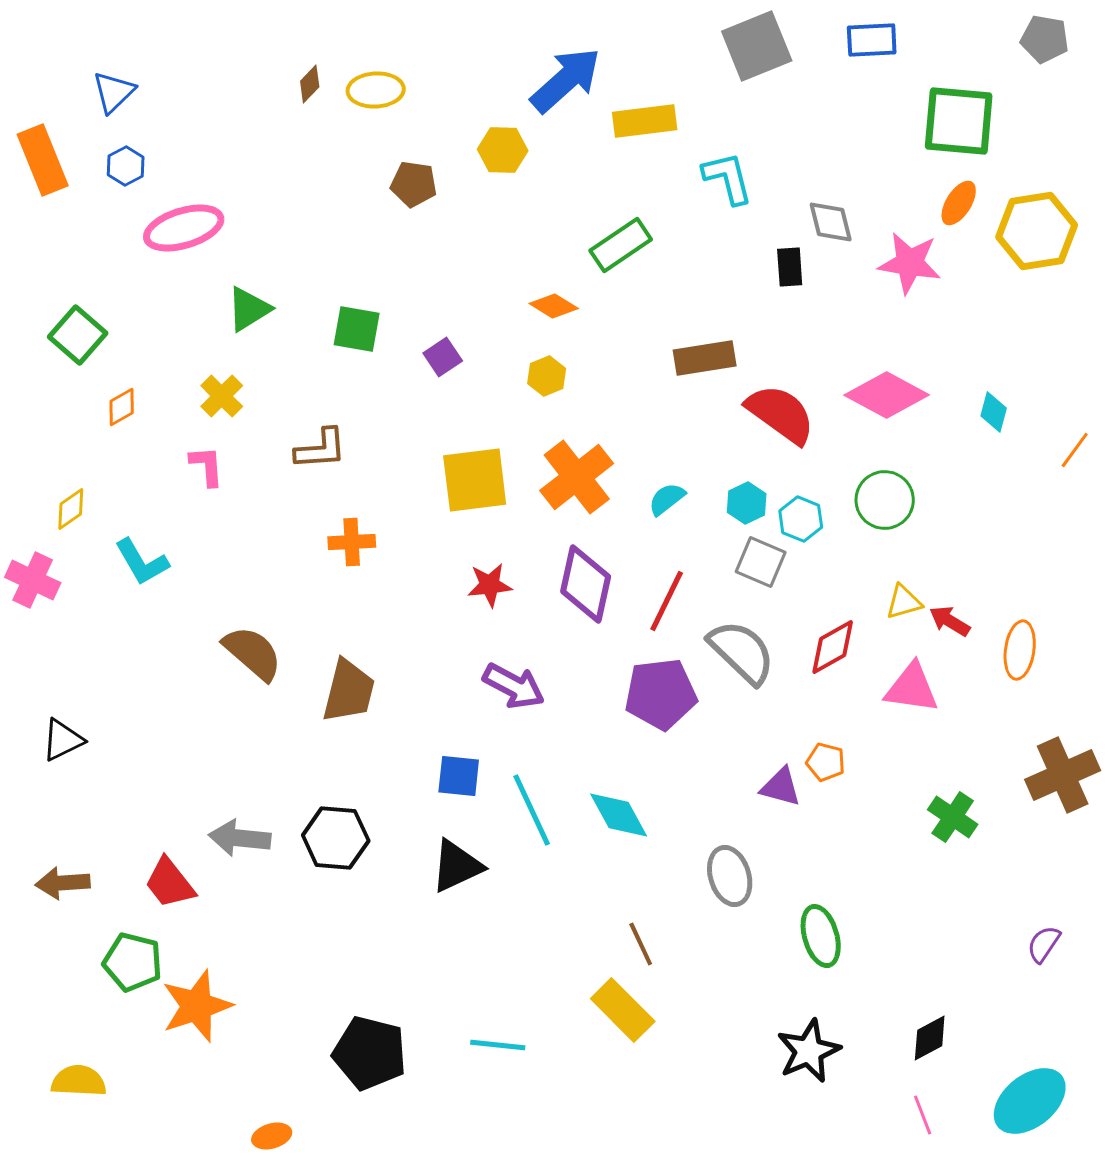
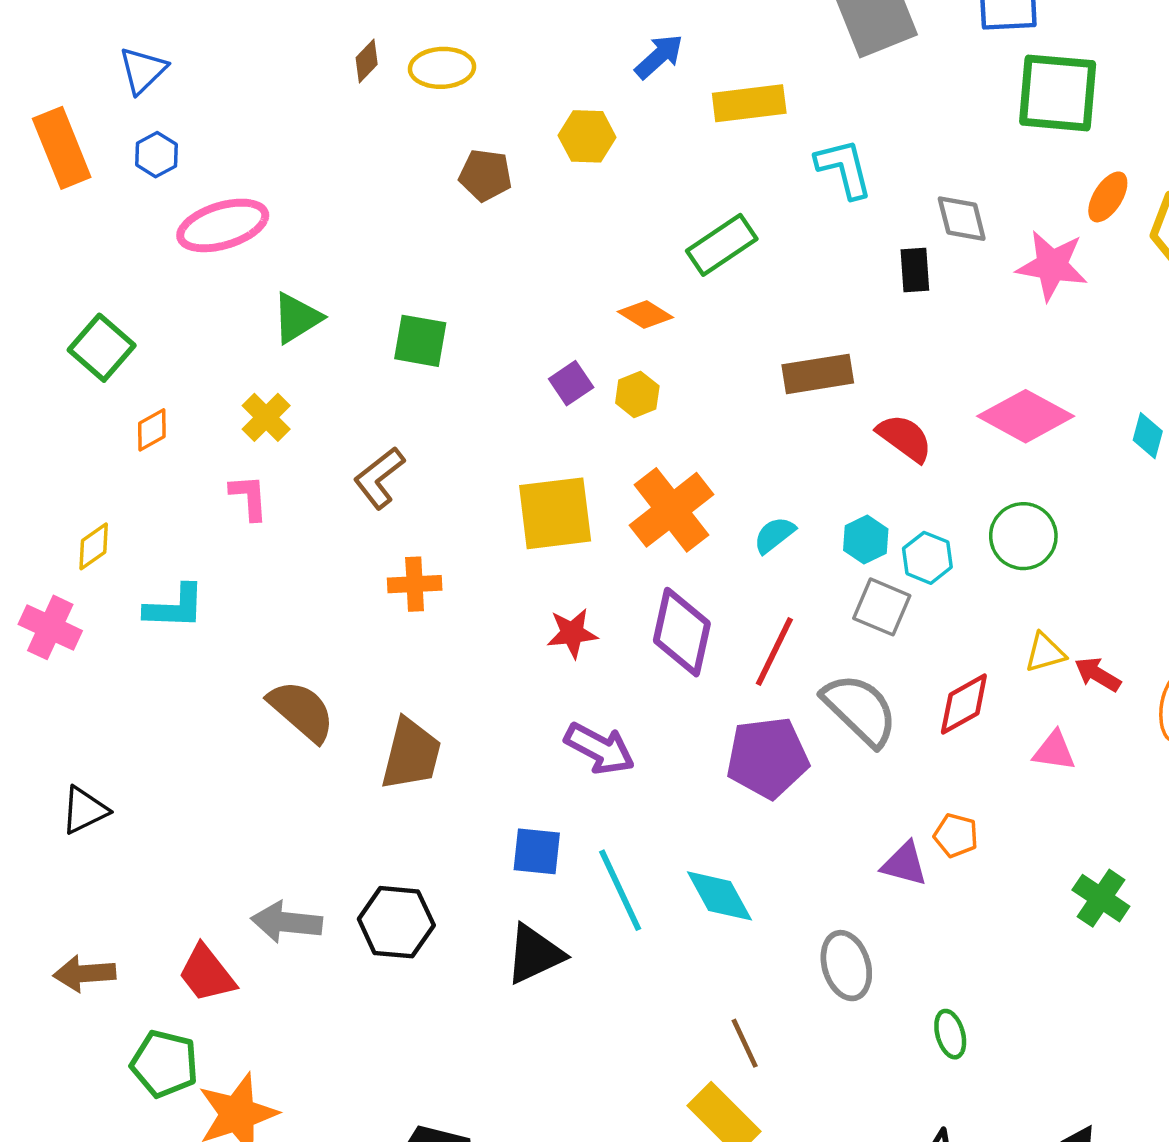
blue arrow: (566, 80) -> (659, 56), size x0.6
green square: (959, 121) -> (1058, 93), moved
purple square: (443, 357) -> (571, 383), moved
red semicircle: (781, 414) -> (905, 438), size x0.7
brown L-shape: (321, 449) -> (379, 478), turned 146
cyan L-shape: (142, 562) -> (175, 607), turned -58
pink triangle: (912, 688) -> (1054, 751), size x0.7
green ellipse: (821, 936) -> (950, 1034), size x0.7

